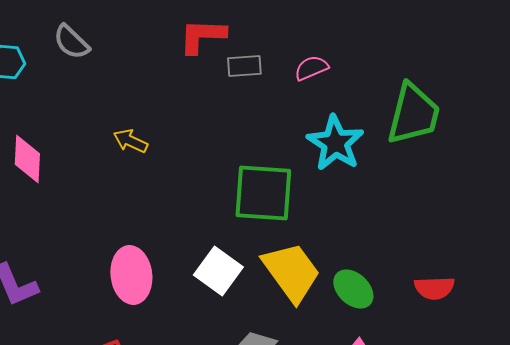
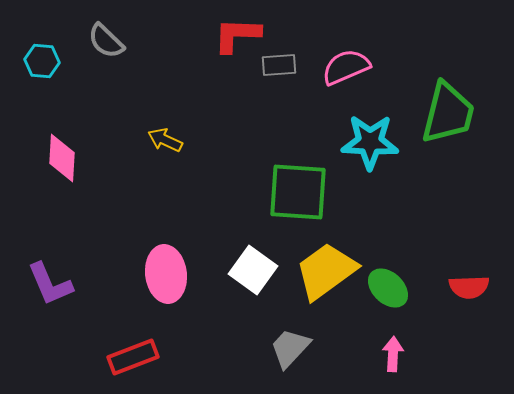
pink semicircle: (311, 68) -> (346, 67), size x1.4
cyan star: (335, 143) -> (370, 142), turned -30
yellow trapezoid: (291, 272) -> (326, 271), turned -90

